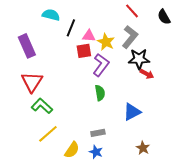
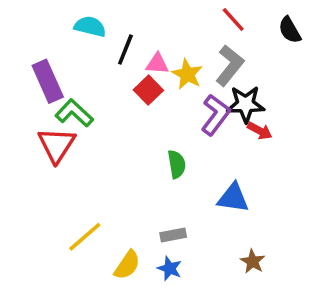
red square: (84, 51) -> (148, 90), turned -35
purple L-shape: (101, 65) -> (216, 115), moved
green L-shape: (42, 106) -> (74, 113), moved
blue triangle: (132, 112) -> (233, 198), turned 36

